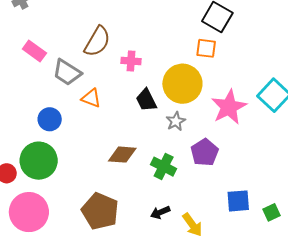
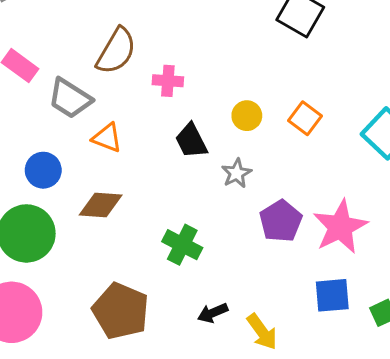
orange square: (206, 48) -> (305, 118), moved, turned 30
yellow circle: (182, 84) -> (247, 116), size x0.5
pink star: (229, 107) -> (340, 227), moved
brown diamond: (122, 155) -> (101, 205), moved
green cross: (164, 167) -> (182, 245), moved

